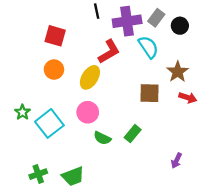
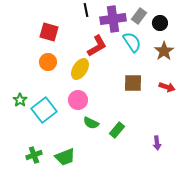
brown star: (178, 72) -> (164, 51), moved
green rectangle: (133, 134) -> (117, 130), moved
purple arrow: (176, 161) -> (157, 143), turned -32

